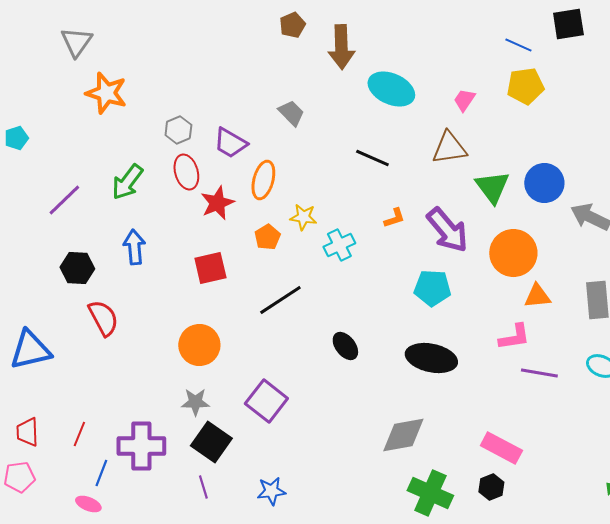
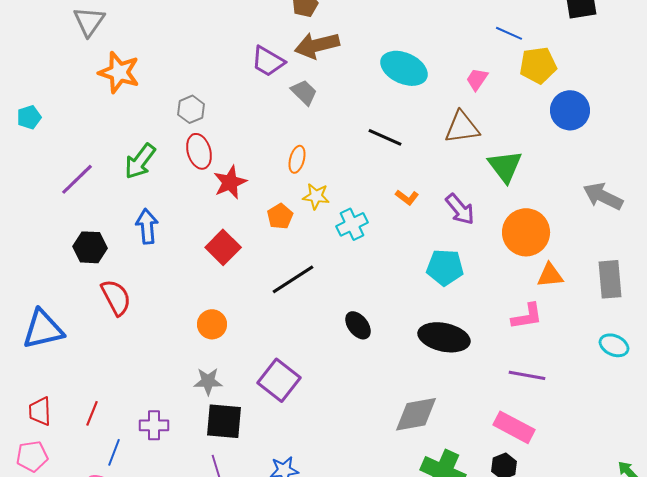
blue line: (518, 45) -> (509, 33), moved
brown arrow: (341, 47) -> (317, 45), moved, turned 78
purple trapezoid: (230, 143) -> (268, 61), moved
orange ellipse: (263, 180) -> (297, 159), moved, size x0.7
blue circle: (544, 183) -> (570, 110), moved
orange L-shape: (394, 218) -> (407, 197), turned 55
purple arrow: (447, 230) -> (460, 209), size x0.7
red square: (210, 268) -> (223, 247), turned -32
orange circle: (199, 345) -> (212, 324), size x0.7
purple line: (539, 373) -> (527, 375), moved
black square: (211, 442) -> (224, 421), turned -30
purple cross: (141, 446) -> (154, 425), size x0.6

